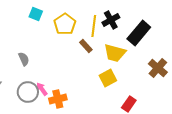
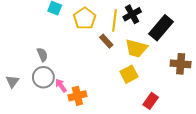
brown cross: (158, 68) -> (181, 64), turned -36
gray circle: (28, 92) -> (43, 77), moved

